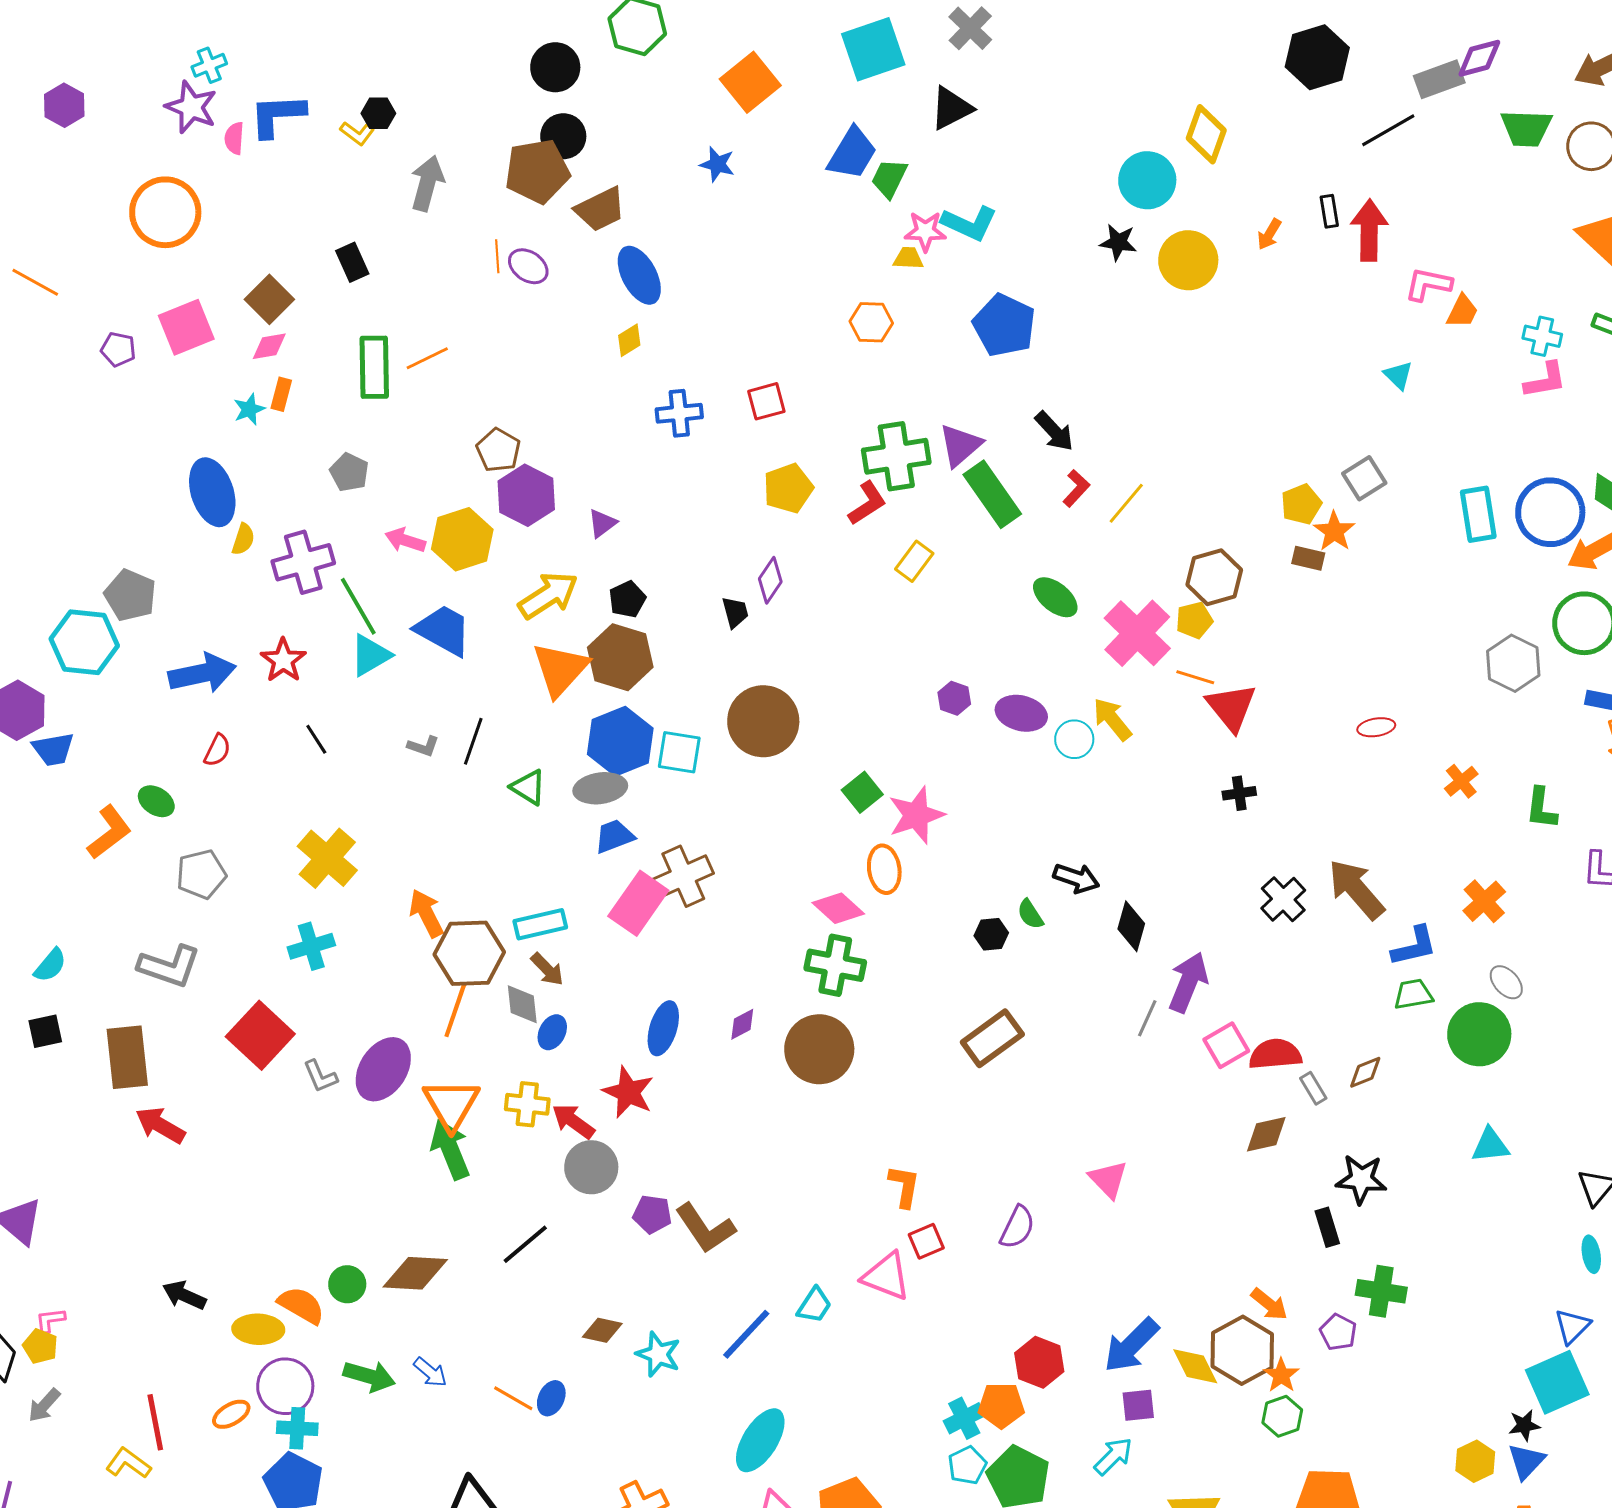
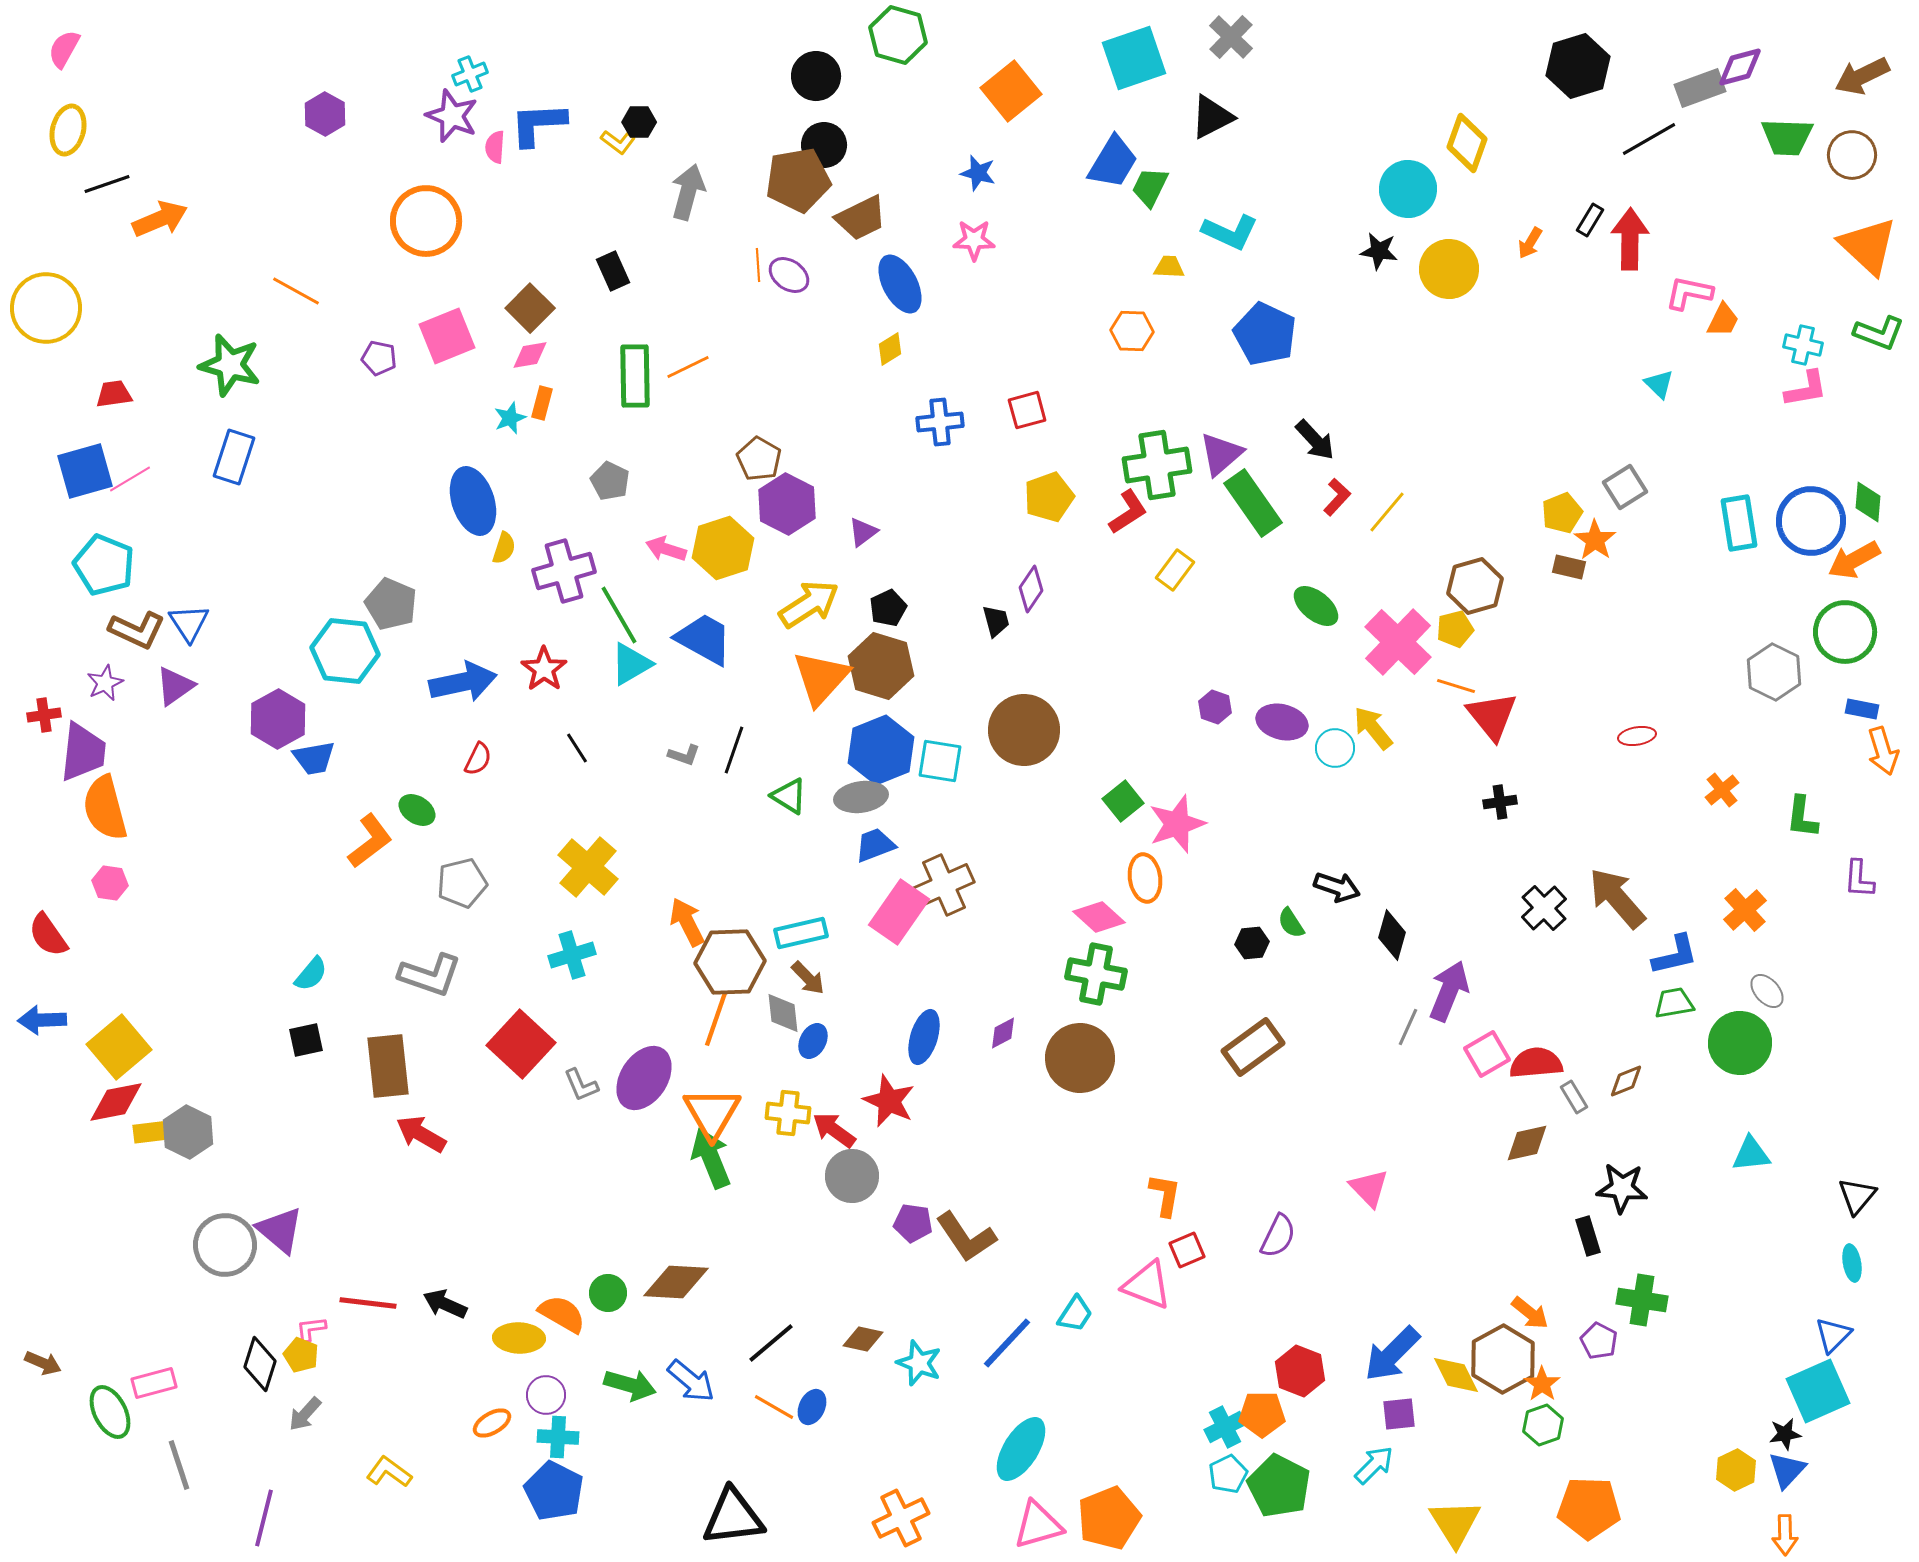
black rectangle: (1329, 211) -> (1590, 220), turned 40
pink star: (925, 231) -> (974, 240), moved
black line: (525, 1244) -> (771, 1343), moved
blue arrow: (430, 1372) -> (691, 1381), size x1.4
purple circle: (285, 1386) -> (546, 1395), size x0.7
red line: (155, 1422) -> (368, 1303), moved, turned -72

